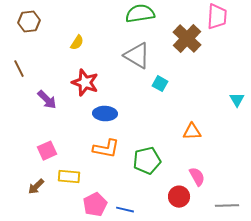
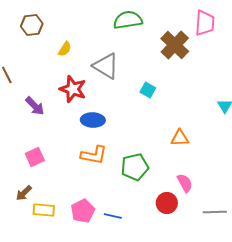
brown hexagon: (29, 22) -> (32, 25), moved
gray triangle: (137, 56) -> (106, 66), moved
yellow rectangle: (69, 177) -> (44, 210), moved

